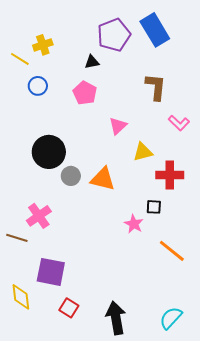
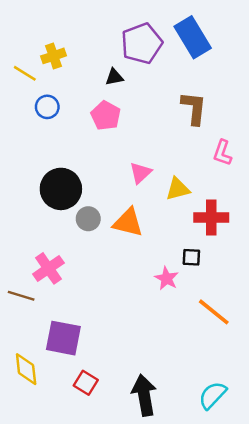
pink L-shape: (179, 123) -> (222, 153), turned 65
pink triangle: (118, 126) -> (140, 173), moved

